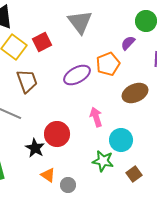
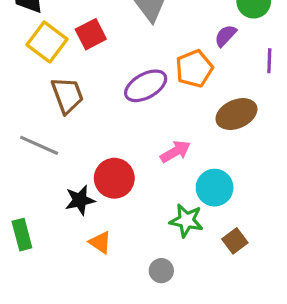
pink arrow: (96, 117) -> (175, 152), turned 78
black star: (35, 148) -> (80, 200), turned 30
gray circle: (68, 185) -> (161, 271), moved

